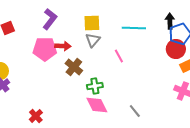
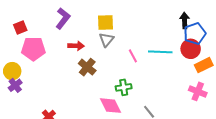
cyan line: (134, 28) -> (160, 52), moved
pink pentagon: (45, 49) -> (33, 49), moved
green cross: (95, 86) -> (124, 87), moved

